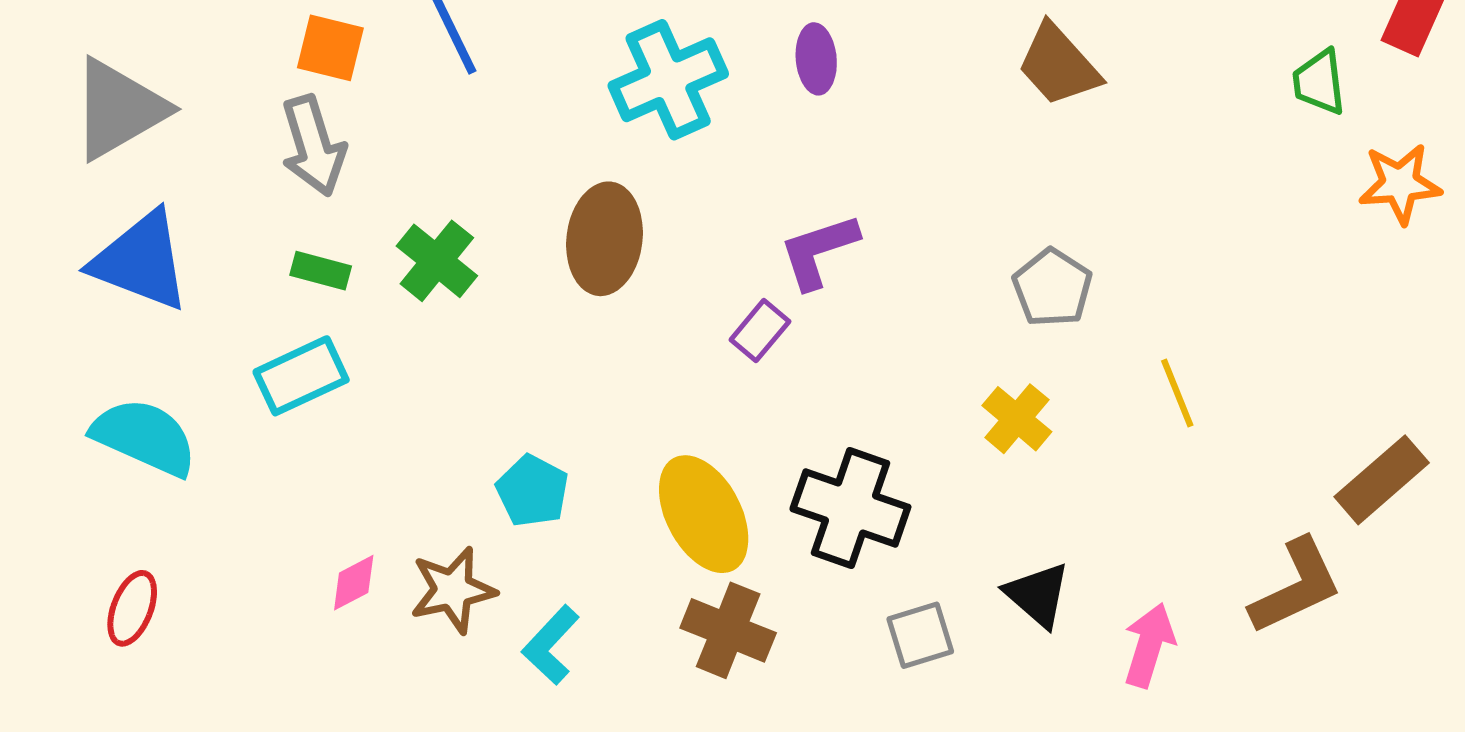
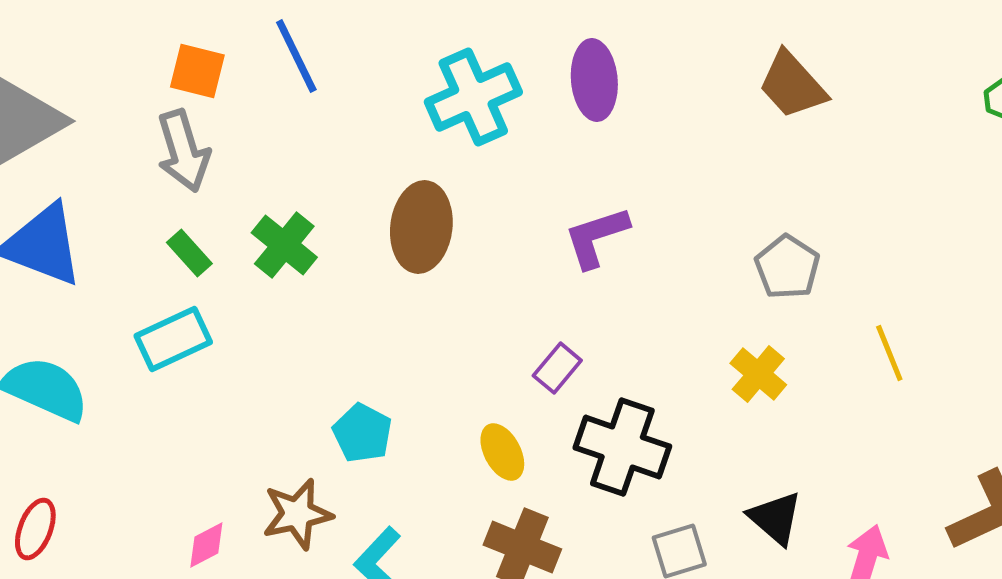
purple ellipse: (816, 59) -> (594, 80), size x1.4
green rectangle: (321, 271) -> (189, 253), turned 33
purple rectangle: (760, 331) -> (557, 368), moved
yellow ellipse: (704, 514) -> (502, 452), size x0.6
pink diamond: (354, 583) -> (206, 545), moved

